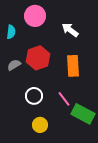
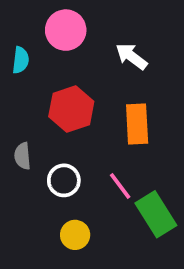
gray semicircle: (14, 65) -> (22, 156), moved, turned -64
green rectangle: (83, 114) -> (156, 214), turned 30

